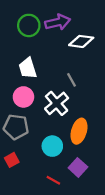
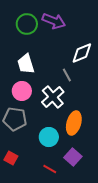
purple arrow: (58, 22) -> (54, 21), turned 35
white diamond: (81, 41) -> (82, 53), moved, turned -30
red square: (12, 160) -> (11, 158), moved, turned -32

